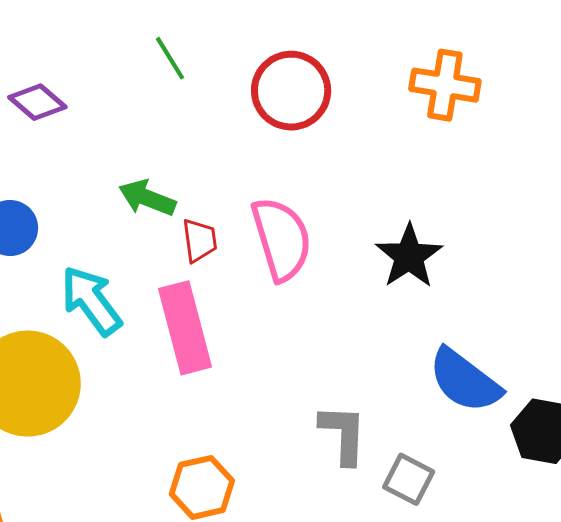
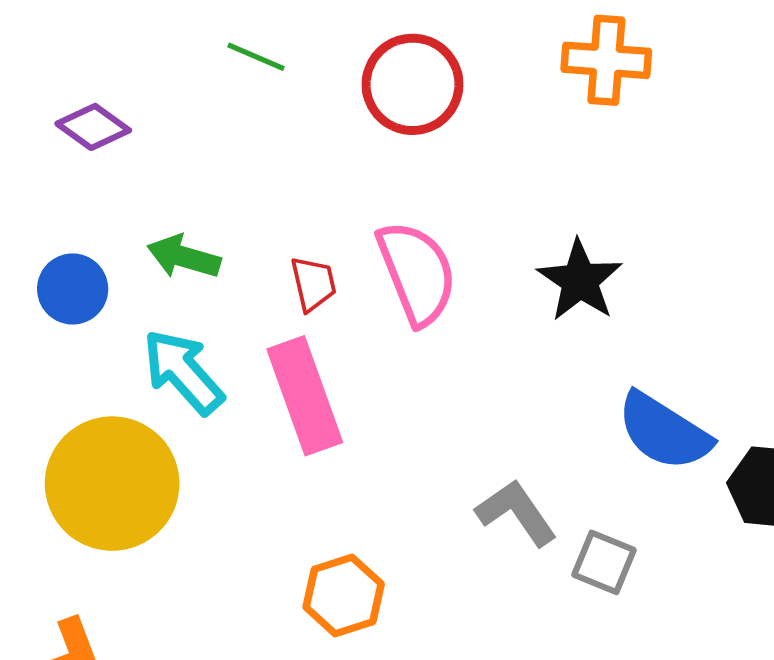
green line: (170, 58) -> (256, 57), turned -30
green arrow: (147, 198) -> (184, 257), moved
gray L-shape: (343, 434) -> (516, 513), turned -32

